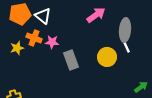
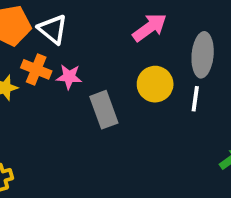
white line: (126, 46) -> (195, 99), moved, turned 32
yellow circle: (107, 57) -> (155, 84), moved

